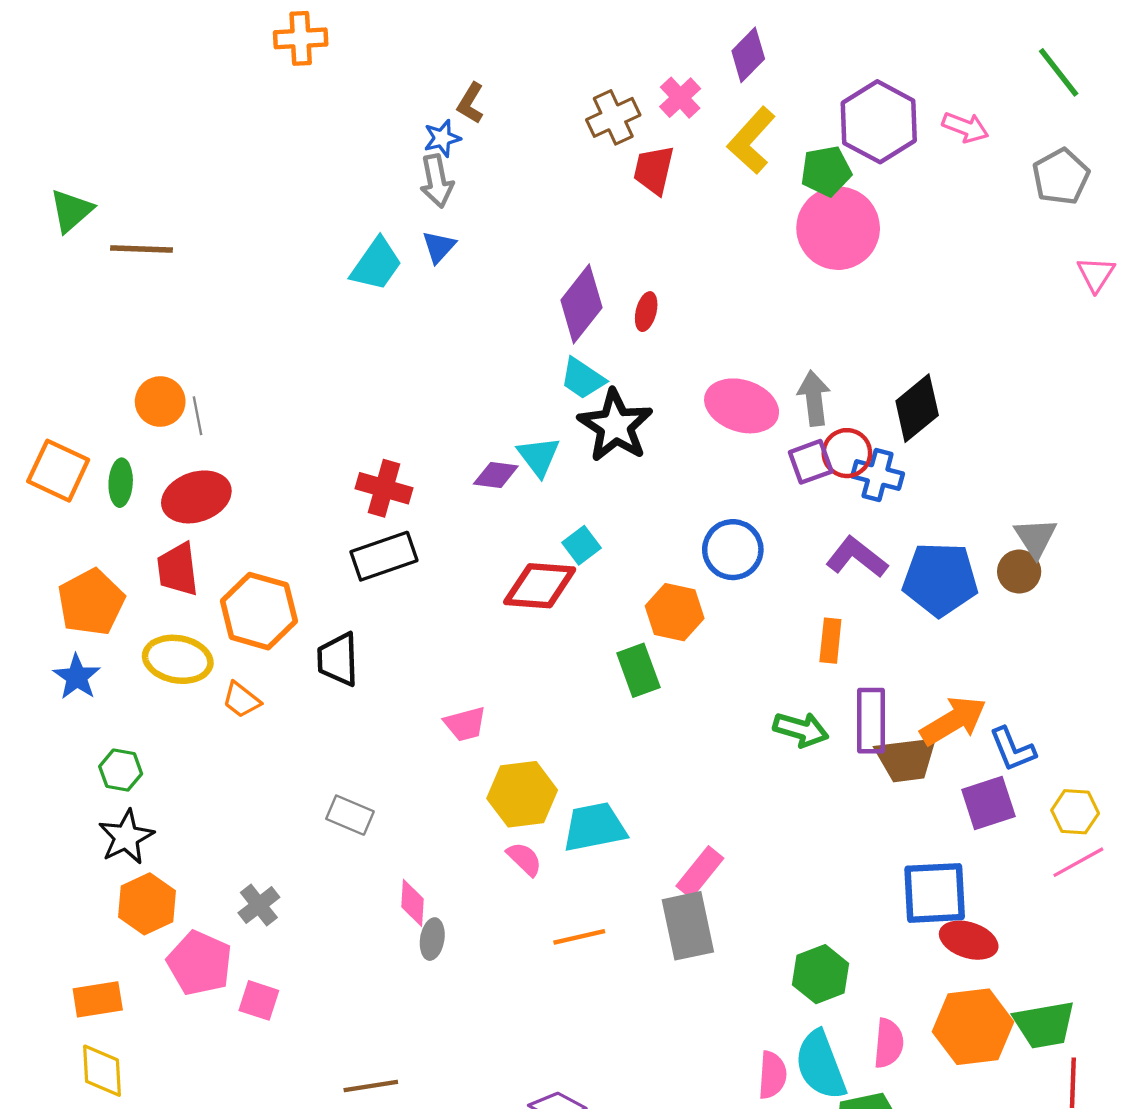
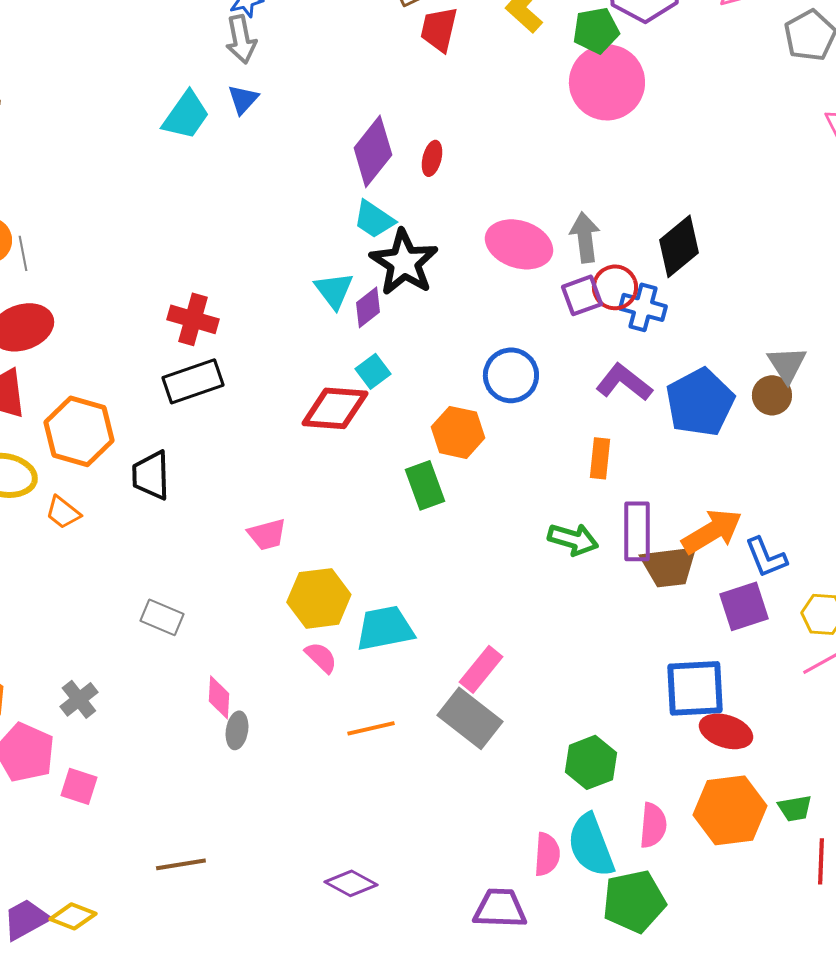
purple diamond: (496, 475) -> (368, 307), moved, turned -45
blue pentagon: (940, 579) -> (700, 402), turned -30
gray rectangle: (688, 926) -> (470, 718), turned -40
green trapezoid: (1044, 1025) -> (795, 808), size x0.6

